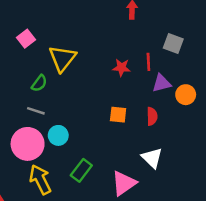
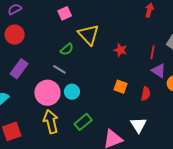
yellow triangle: (62, 58) -> (89, 35), turned -35
red star: (121, 68) -> (120, 50), moved
purple triangle: (162, 83) -> (159, 71), turned 35

